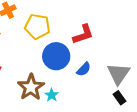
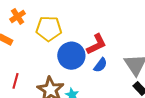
red L-shape: (83, 34) -> (96, 44), moved

